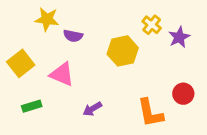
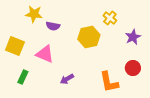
purple star: (179, 37) -> (133, 37), moved
yellow square: (21, 63) -> (15, 46), turned -30
green rectangle: (32, 106) -> (23, 77), turned -48

